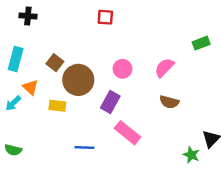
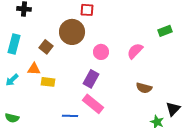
brown circle: (78, 80) -> (72, 32), moved
orange triangle: (30, 87) -> (34, 69), moved, turned -40
brown semicircle: (169, 102) -> (144, 88), moved
pink rectangle: (127, 133) -> (93, 104), moved

